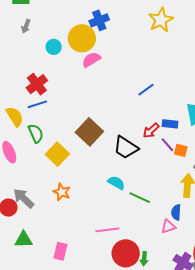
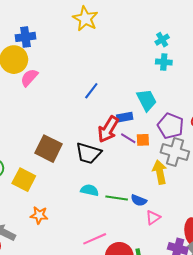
blue cross: (99, 20) -> (25, 37), turned 30
red arrow: (151, 131) -> (108, 129), size x1.5
blue semicircle: (176, 212) -> (139, 200), moved, turned -56

